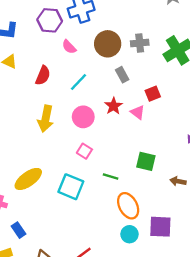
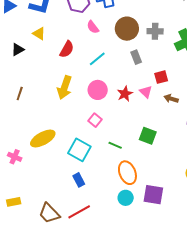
red star: (114, 106) -> (125, 94), moved
brown arrow: (178, 181) -> (171, 99), moved
blue rectangle: (19, 230) -> (79, 180), moved

